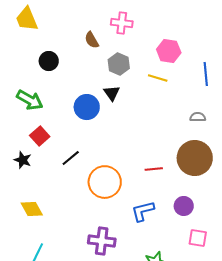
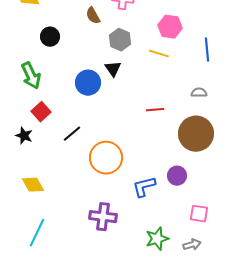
green arrow: (30, 100) -> (31, 76), turned 36
red line: (154, 169) -> (155, 110), moved
purple circle: (184, 206) -> (177, 176), moved

